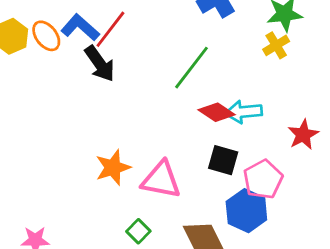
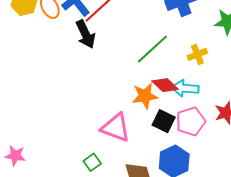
yellow cross: (276, 45) -> (197, 54), moved
orange star: (113, 167) -> (145, 96), moved
pink pentagon: (263, 179) -> (191, 121), moved

